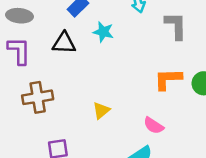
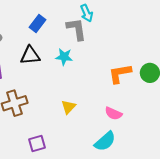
gray L-shape: (176, 26) -> (76, 29), moved
cyan star: (103, 32) -> (64, 57), moved

